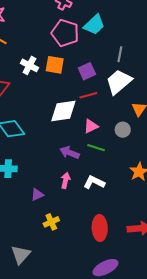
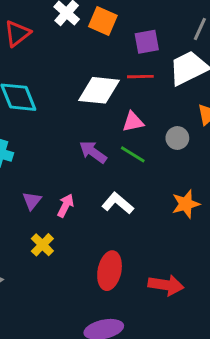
pink arrow: (65, 180) -> (66, 206), moved
purple triangle: (37, 195) -> (32, 201), turned -40
yellow cross: (51, 222) -> (42, 245), turned -35

